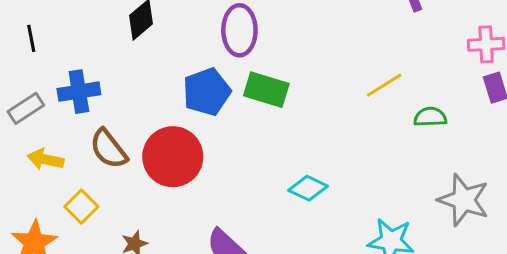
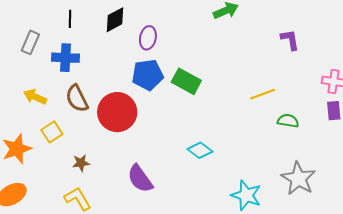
purple ellipse: (239, 30) -> (148, 38), moved, size x0.7
black line: (31, 38) -> (70, 19), moved
gray rectangle: (26, 108) -> (30, 42), moved, turned -45

